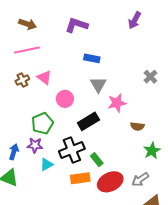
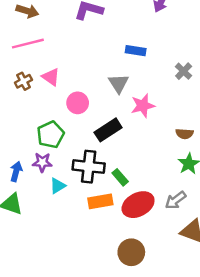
blue rectangle: (92, 58) -> (136, 51), moved
brown semicircle: (137, 126) -> (185, 134), moved
black cross: (72, 150) -> (89, 167), turned 30

